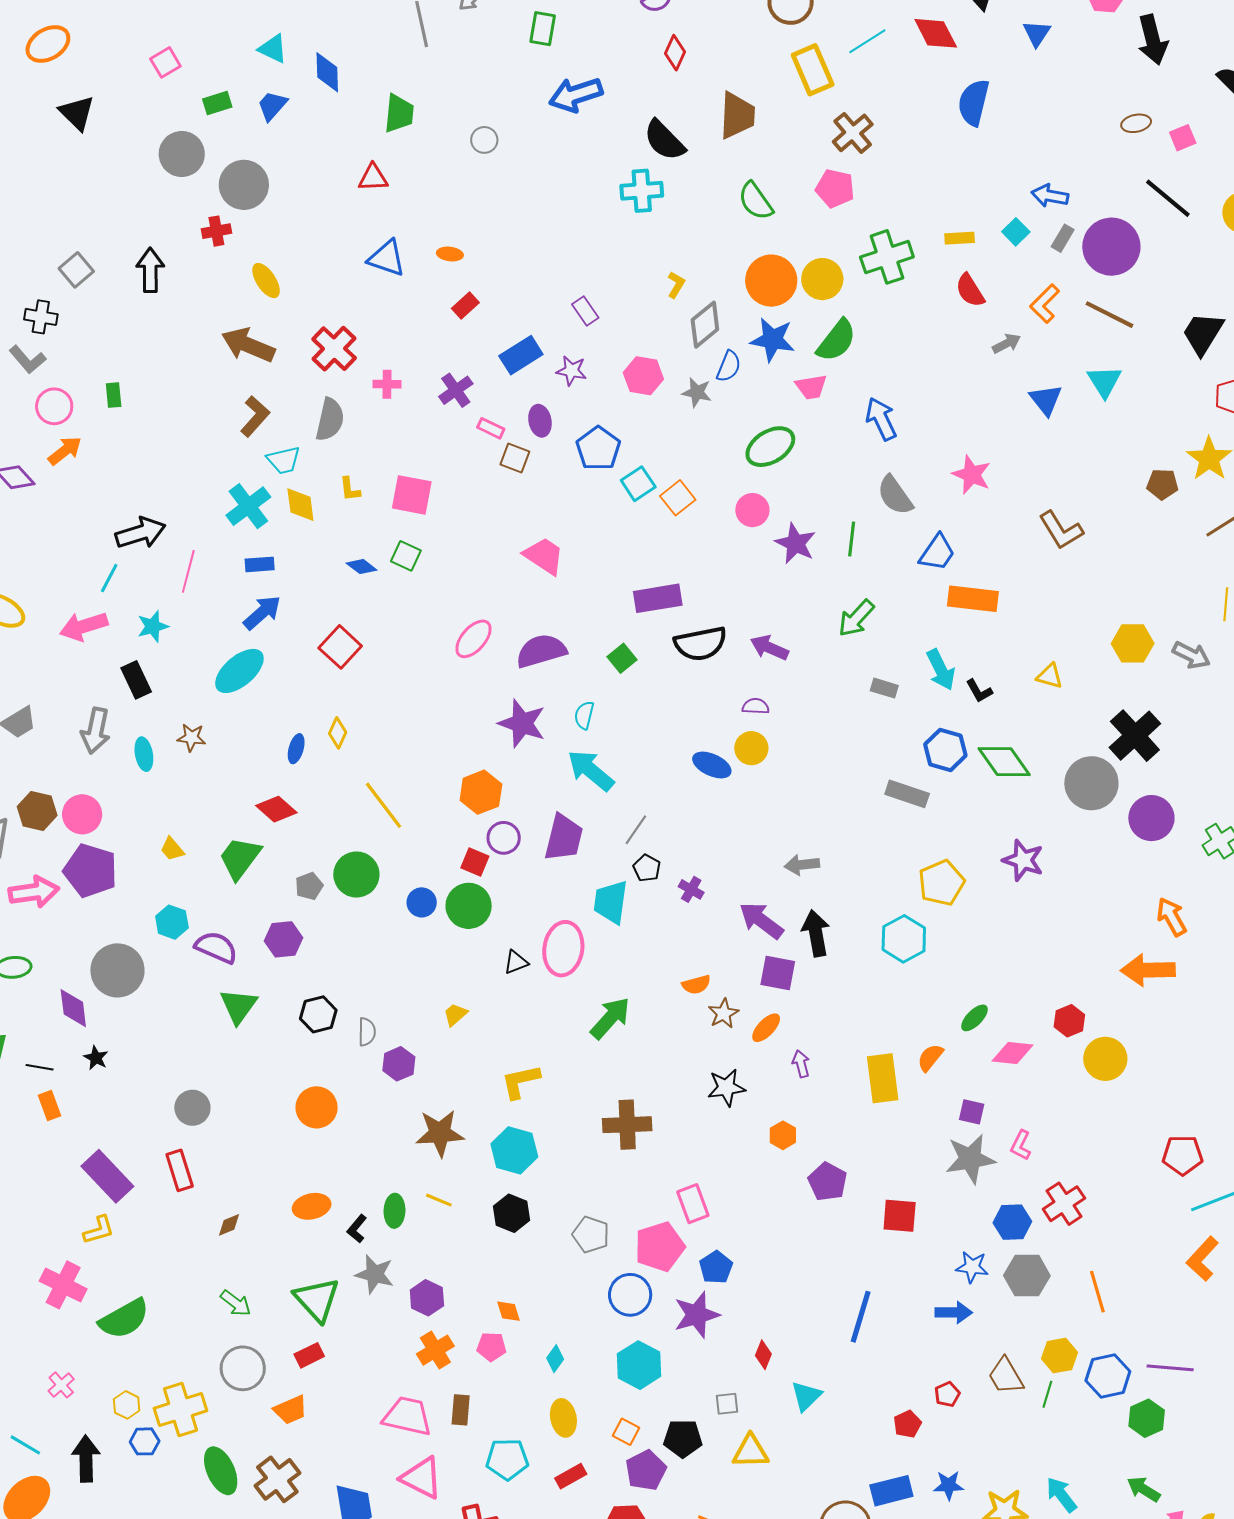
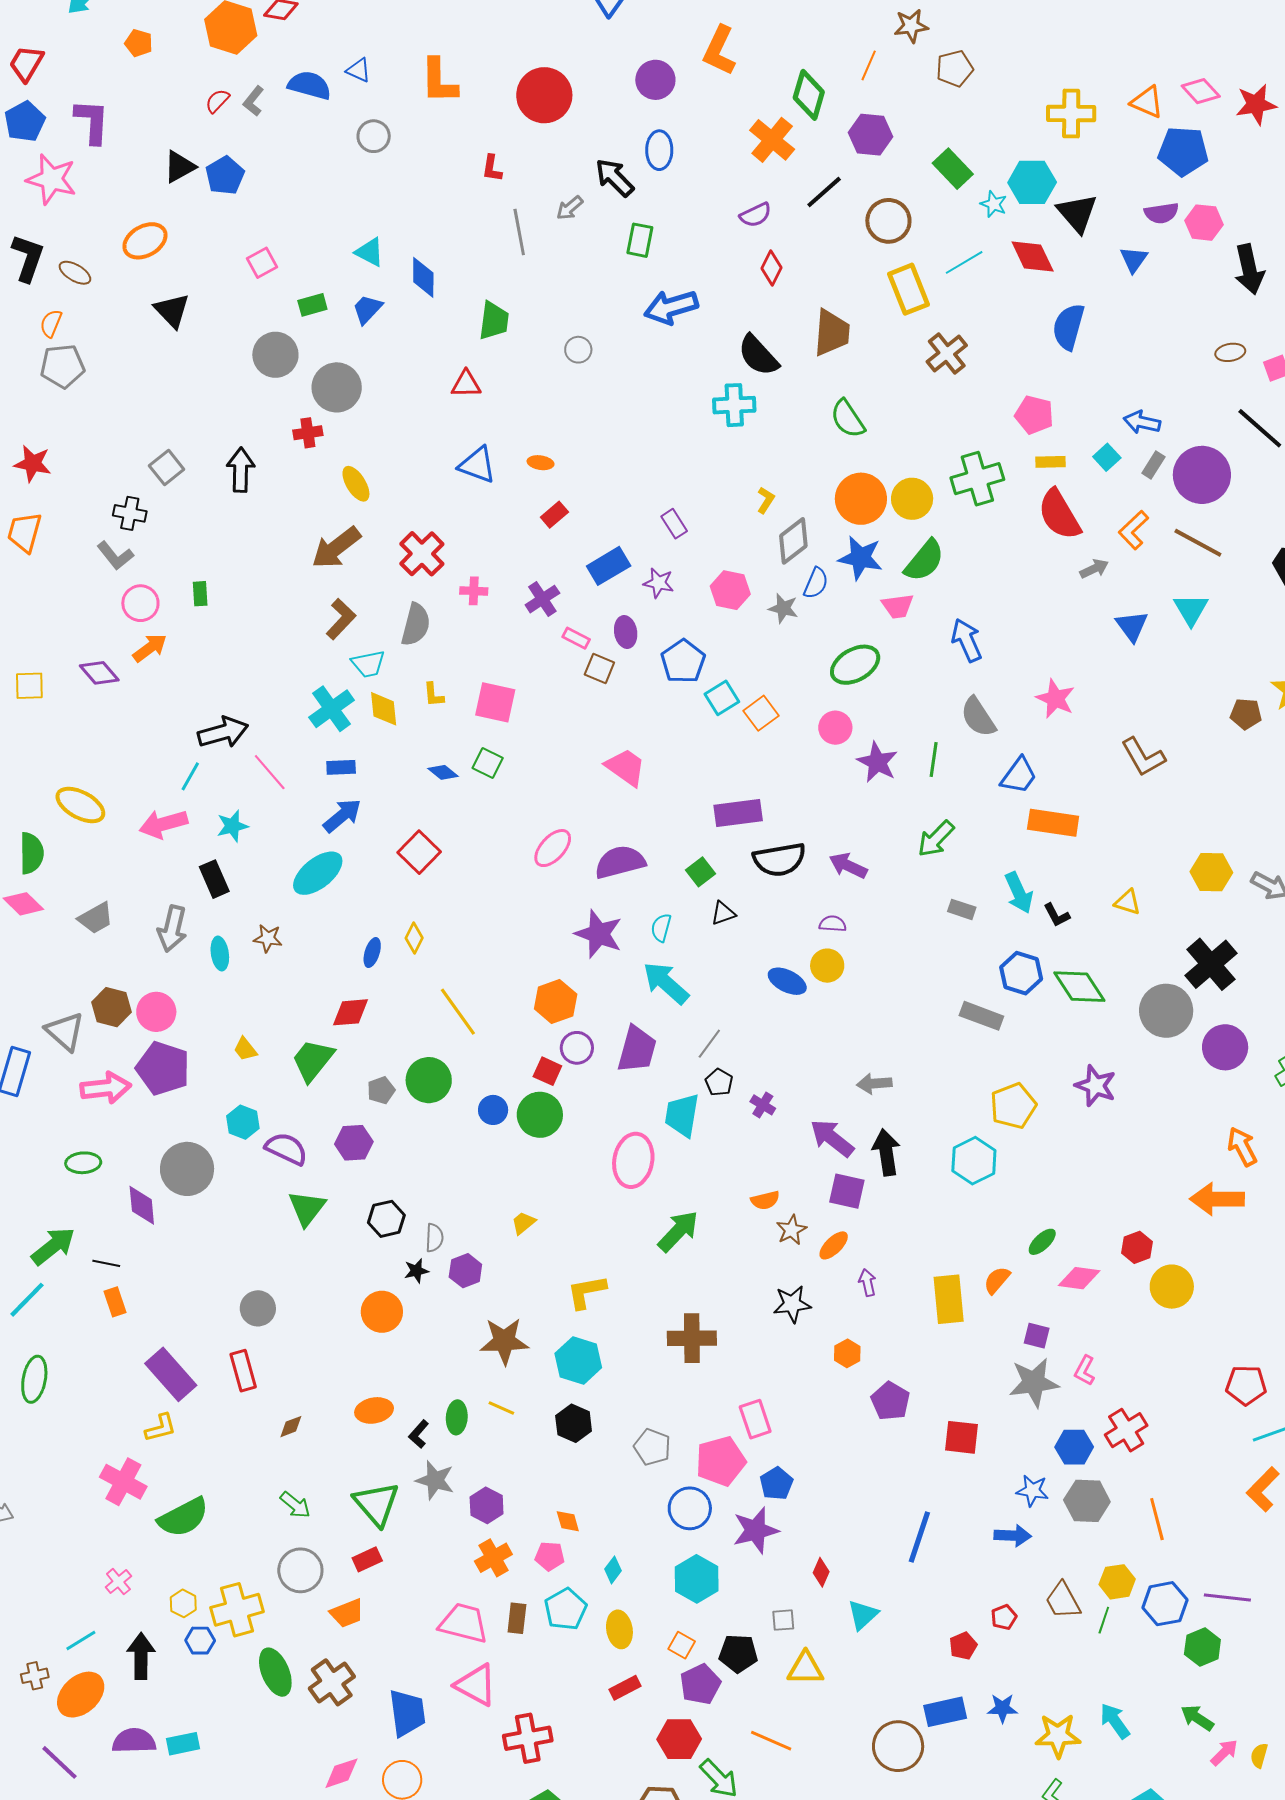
pink pentagon: (835, 188) -> (1034, 415), moved
red semicircle: (970, 290) -> (1059, 515), size x1.5
brown arrow: (248, 345) -> (336, 548), turned -62
pink line: (188, 571) -> (270, 772), turned -57
red diamond: (276, 809) -> (351, 1012), turned -48
black triangle: (516, 962) -> (723, 913), moved
black star: (96, 1058) -> (416, 1271), moved, turned 30
cyan line: (25, 1445) -> (81, 1640), turned -64
cyan pentagon: (507, 1459) -> (566, 1609), moved, turned -30

